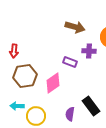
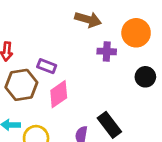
purple rectangle: (70, 62) -> (47, 66), moved

